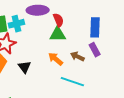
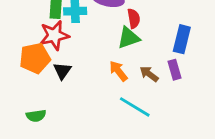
green triangle: (58, 34) -> (129, 38), turned -30
black triangle: (24, 67) -> (62, 71), moved

